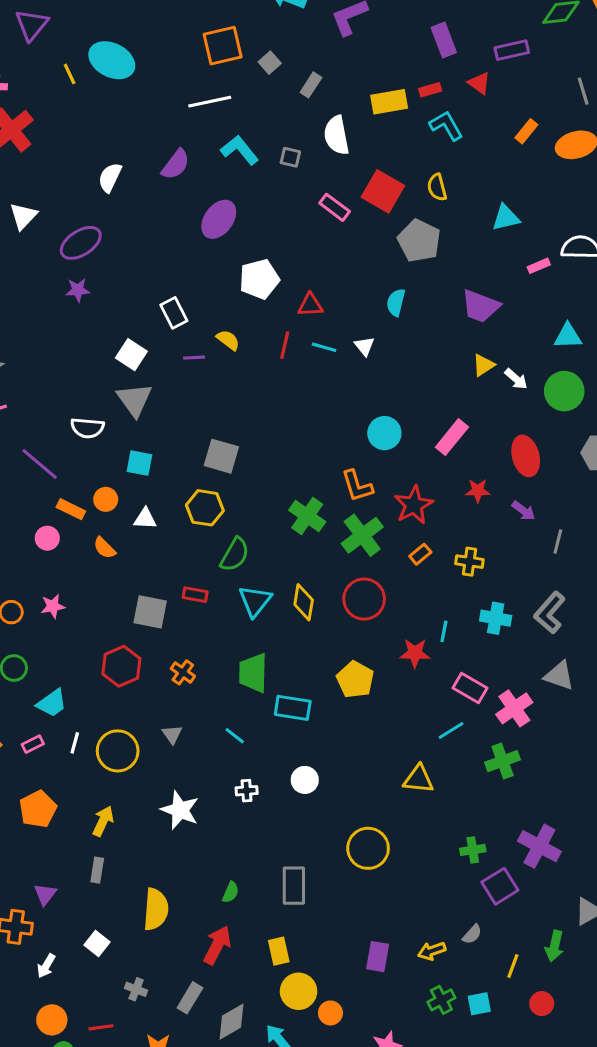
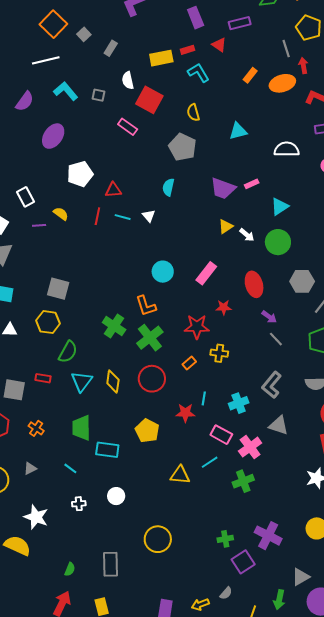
orange square: (223, 46) -> (53, 24), turned -32
white semicircle: (336, 135) -> (128, 80), size x0.7
red square: (383, 191) -> (149, 100), moved
pink rectangle: (539, 266) -> (252, 184), moved
cyan triangle: (568, 336) -> (280, 207), turned -30
red star: (414, 505) -> (197, 327), moved, turned 30
purple arrow: (524, 511) -> (269, 317), moved
gray line: (558, 542) -> (276, 339), turned -56
orange rectangle: (420, 554) -> (189, 363), moved
cyan cross: (496, 618) -> (239, 403), moved, turned -30
gray triangle: (172, 734) -> (30, 468), turned 40
yellow triangle: (419, 779) -> (180, 475), moved
yellow semicircle: (156, 909) -> (17, 546), moved, turned -68

